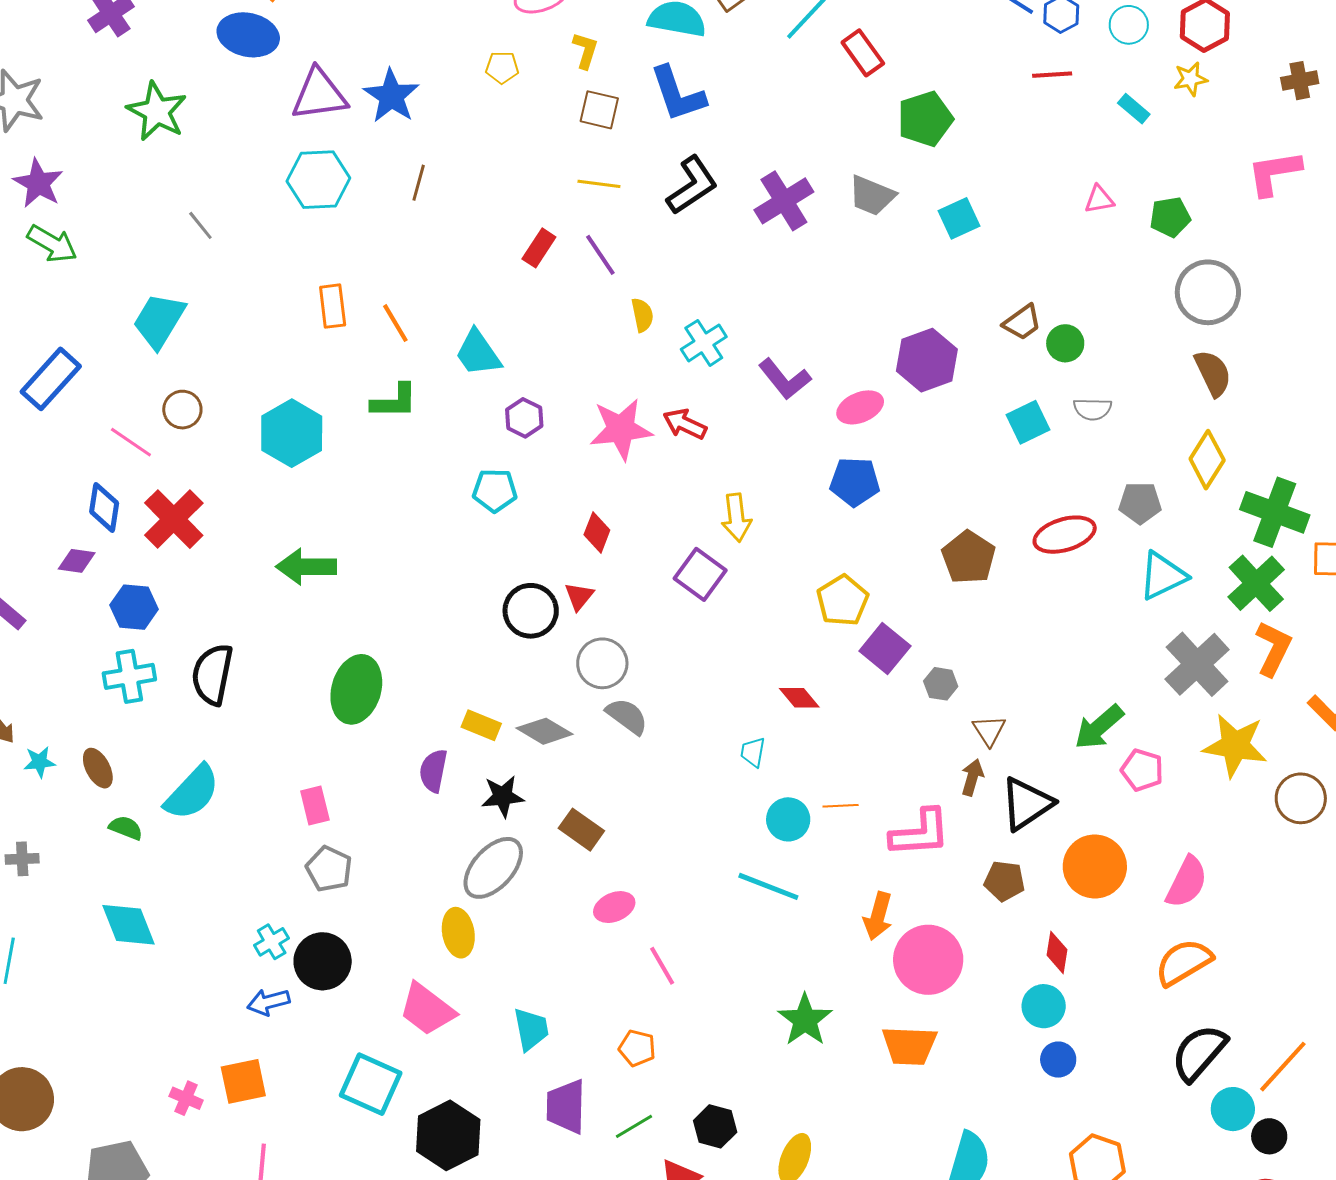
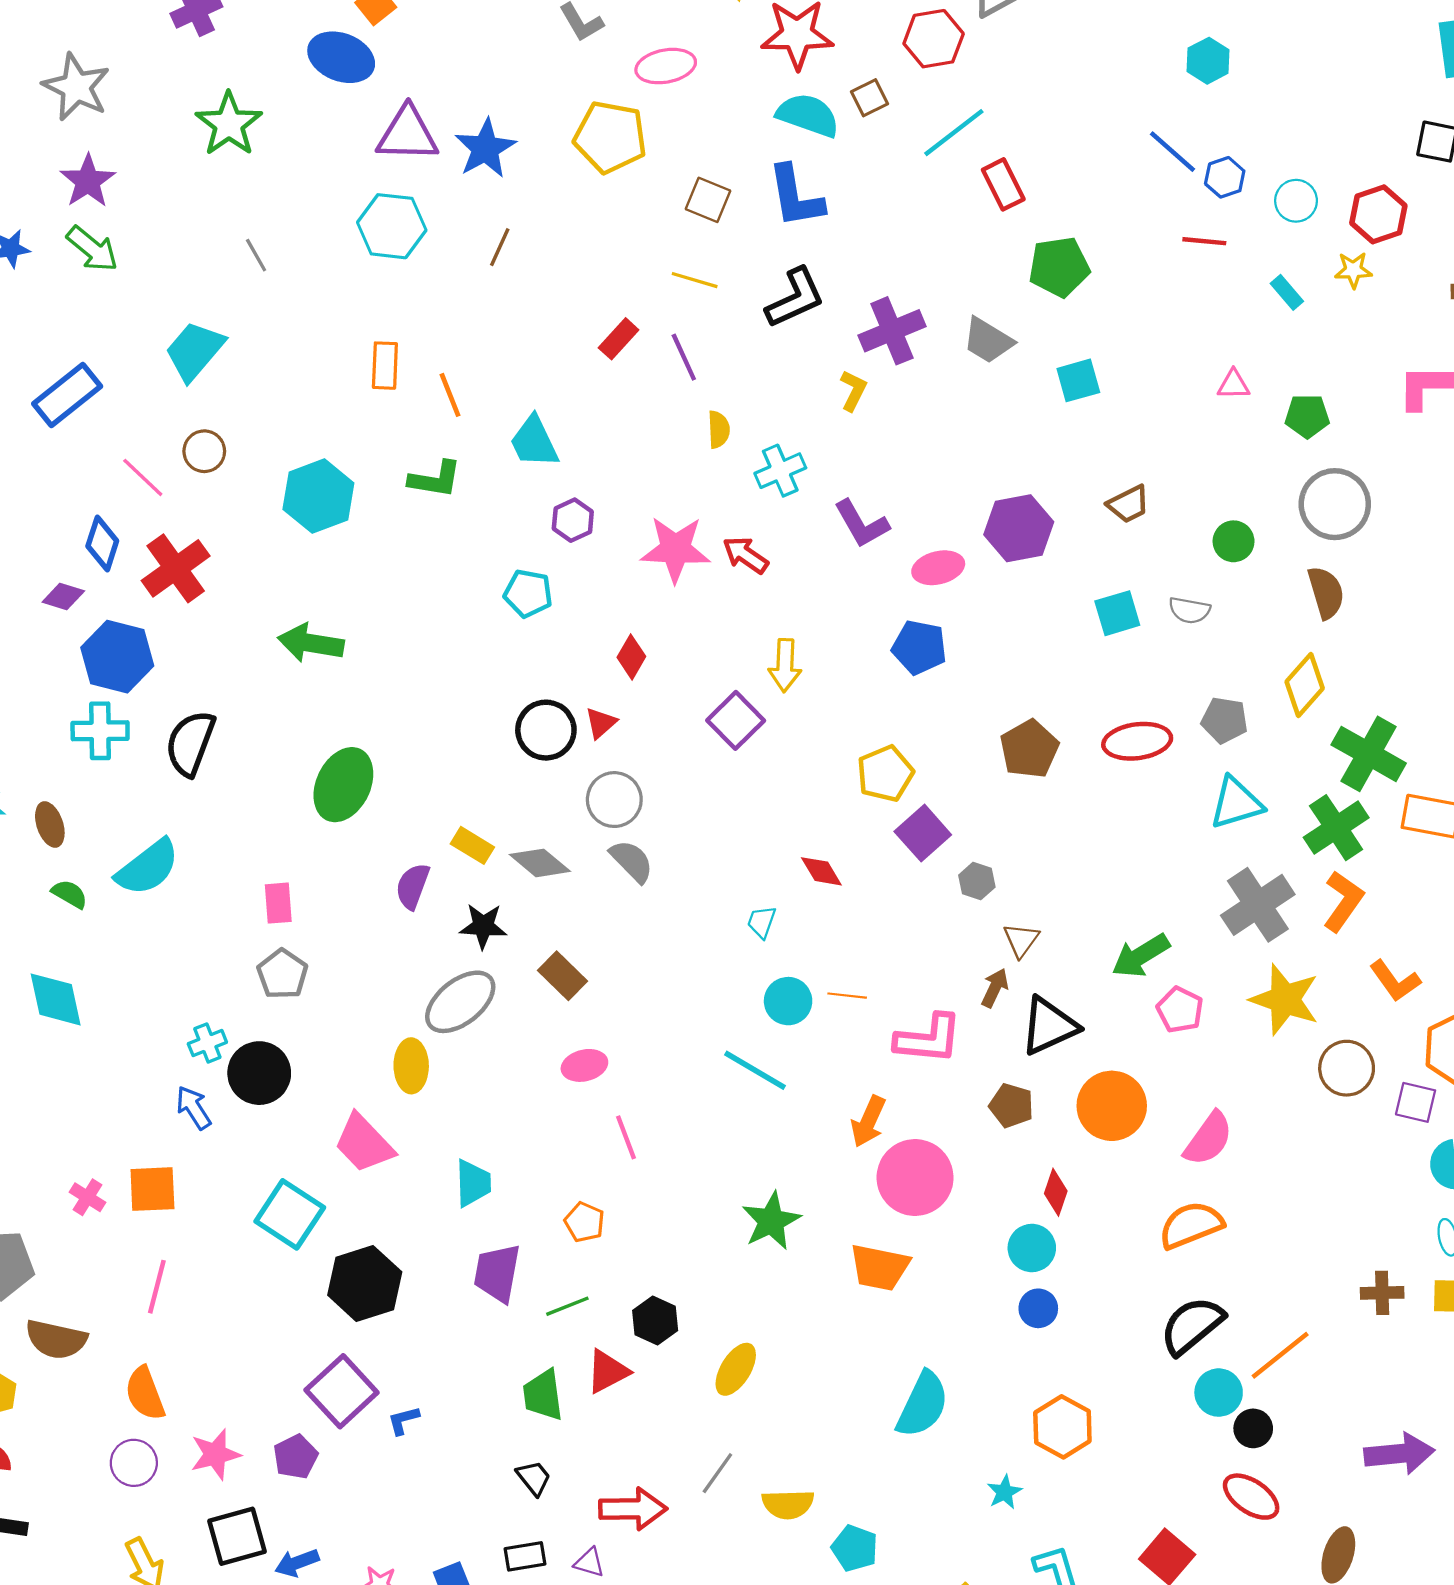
yellow L-shape: (585, 50) -> (853, 391), moved
yellow pentagon: (502, 68) -> (610, 137), size x2.0
green circle: (1065, 343) -> (1234, 541), moved
blue hexagon: (134, 607) -> (117, 657), size x1.4
blue arrow: (268, 1002) -> (194, 1108), turned 63

